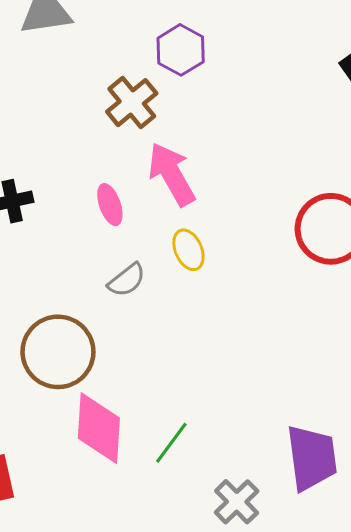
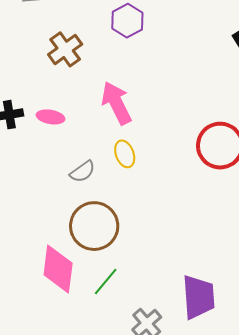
brown cross: (132, 103) -> (65, 49), moved
pink ellipse: (110, 205) -> (51, 117), moved, turned -64
brown circle: (58, 352) -> (94, 226), moved

